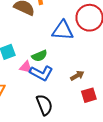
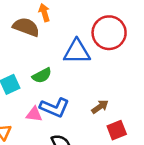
green semicircle: (39, 56) -> (42, 76), moved
pink triangle: (26, 67) -> (34, 114), moved

